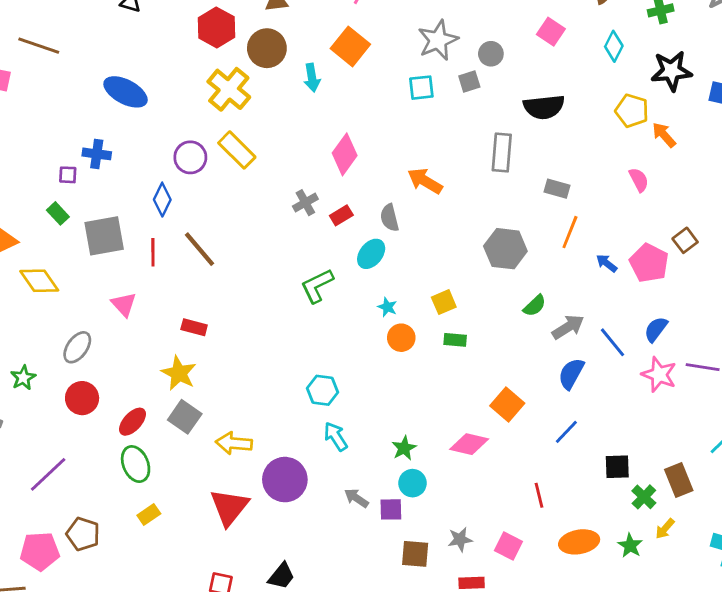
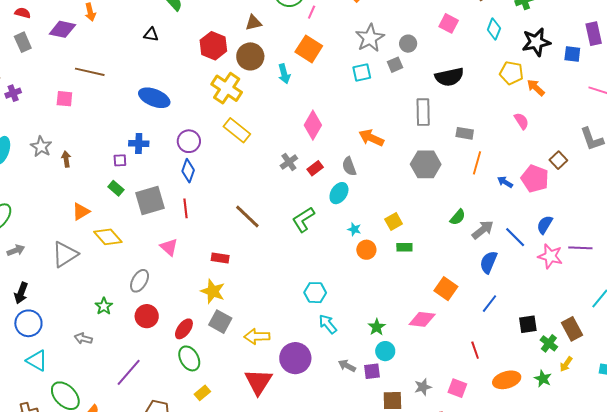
purple circle: (190, 157) -> (189, 141), moved
brown line: (200, 249) -> (247, 217), moved
gray hexagon: (505, 249) -> (426, 164), moved

